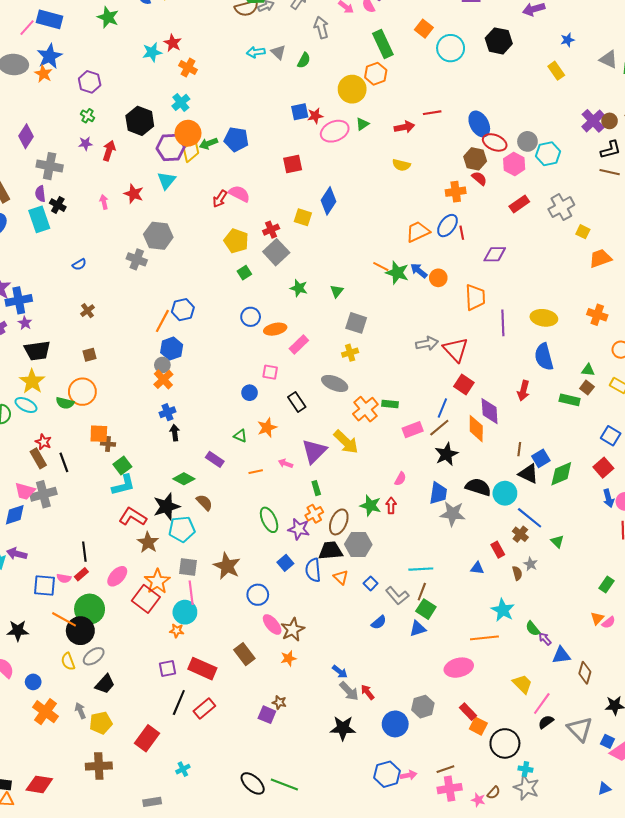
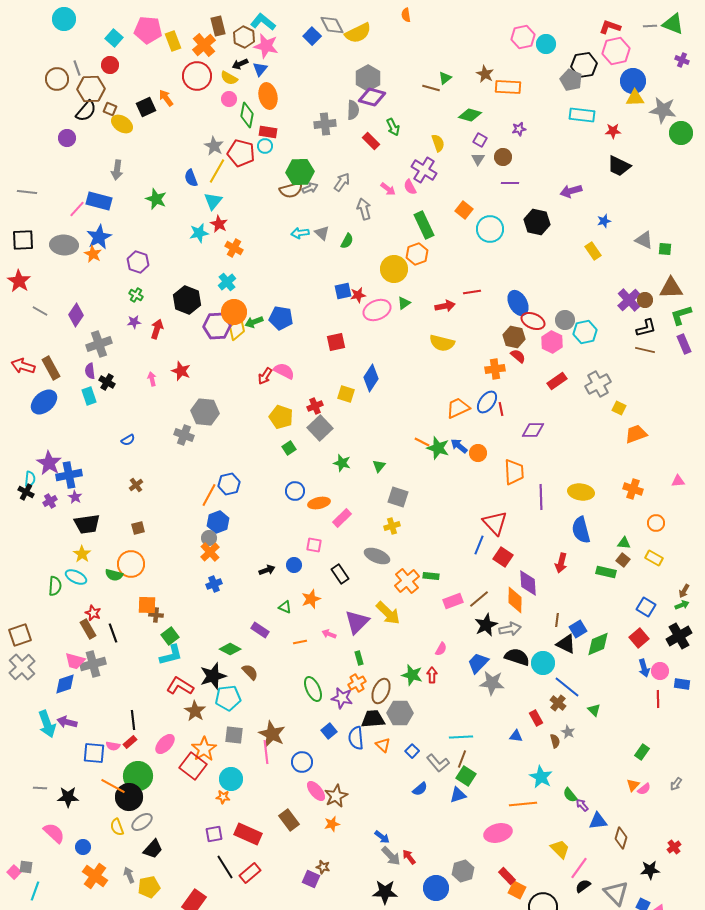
yellow semicircle: (401, 165) -> (442, 343), size x1.4
gray cross: (50, 166) -> (99, 344), turned -30
cyan triangle: (166, 180) -> (213, 201), moved
cyan rectangle: (39, 219) -> (89, 396), size x0.7
gray arrow: (427, 343) -> (510, 629), moved
yellow star: (32, 381) -> (82, 554), size x0.7
blue line: (442, 408) -> (479, 545), moved
black arrow: (175, 433) -> (267, 570), moved, turned 77
blue trapezoid: (438, 493) -> (478, 663), turned -145
pink line: (191, 593) -> (266, 752), moved
black line: (179, 702) -> (225, 867), turned -55

